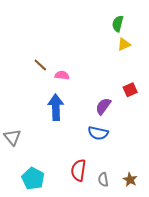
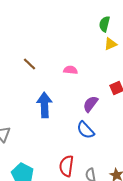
pink semicircle: (62, 75) -> (70, 70), moved
blue semicircle: (98, 133) -> (85, 130), turned 36

